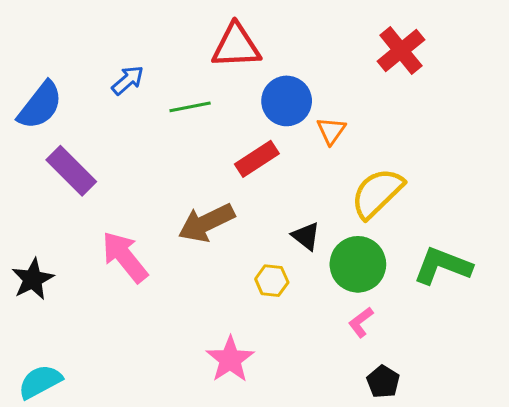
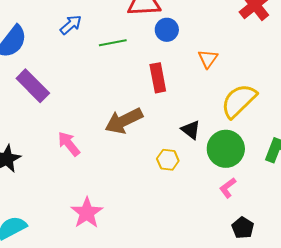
blue circle: (287, 101) -> (167, 30), moved, size x0.7
red rectangle: (257, 159) -> (158, 78), turned -68
pink arrow: (125, 257) -> (69, 144), size x0.7
pink star: (230, 359) -> (87, 213), moved

